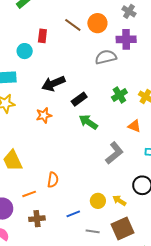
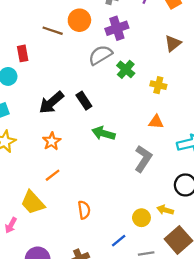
green cross: (119, 95) -> (126, 69), moved
black rectangle: (79, 99) -> (84, 101), moved, turned -70
orange line: (29, 194) -> (53, 175), moved

